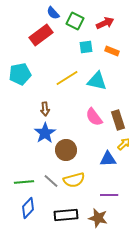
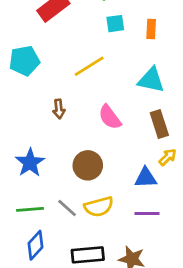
orange rectangle: (112, 51) -> (151, 29), turned 72
cyan triangle: (97, 81) -> (151, 80), moved
pink semicircle: (94, 117) -> (110, 117), moved
blue star: (45, 133) -> (30, 163), moved
purple line: (109, 195) -> (147, 214), moved

